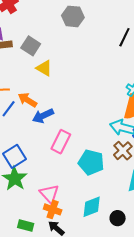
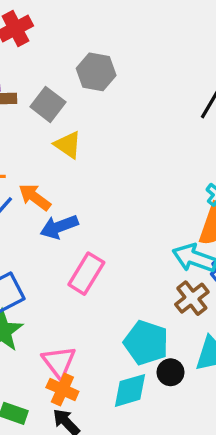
gray hexagon: (73, 16) -> (96, 72), moved
cyan pentagon: (91, 162) -> (146, 343), moved
black circle: (118, 218) -> (171, 372), moved

